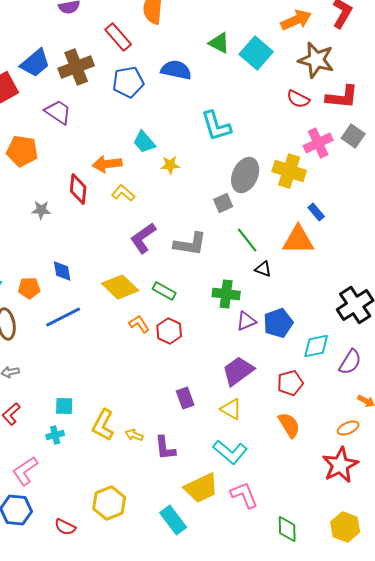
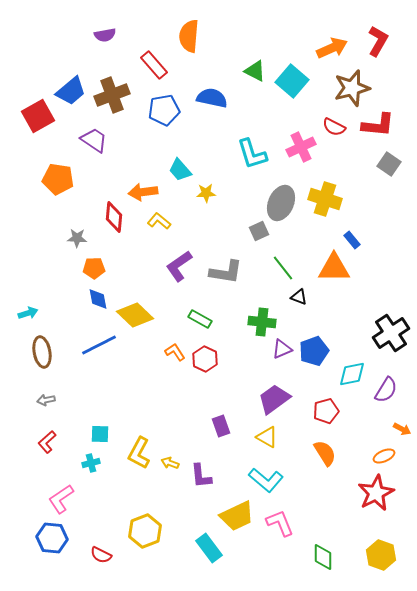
brown star: (316, 60) -> (352, 88), turned -30
pink cross: (318, 143) -> (301, 147), moved
yellow diamond: (120, 287) -> (135, 315), moved
orange pentagon: (29, 288) -> (94, 268), moved

